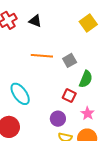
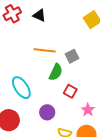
green semicircle: (86, 79) -> (56, 72), moved
purple circle: (58, 119) -> (47, 112), moved

